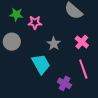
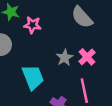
gray star: (54, 44) -> (65, 58), moved

